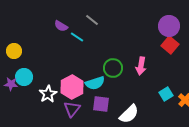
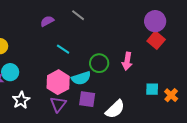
purple semicircle: (61, 26) -> (47, 21), turned 120
cyan line: (77, 37) -> (63, 49), moved
white star: (48, 94) -> (21, 100), moved
cyan square: (166, 94) -> (152, 89), turned 32

